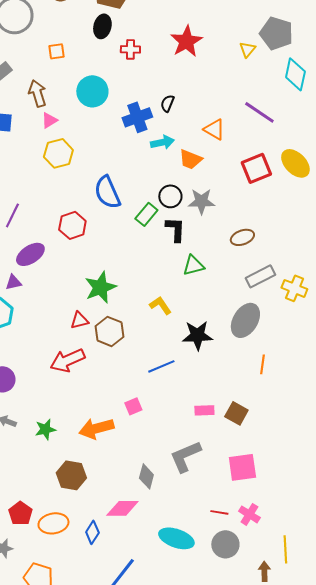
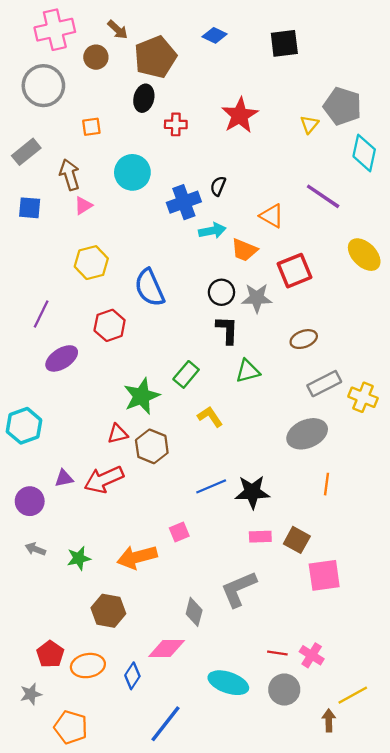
yellow hexagon: (58, 153) -> (91, 263), moved
red square: (256, 168) -> (295, 271), moved
green rectangle: (146, 214) -> (186, 374), moved
purple triangle: (13, 282) -> (64, 478), moved
gray ellipse: (245, 320) -> (307, 434), turned 36
black star: (197, 335) -> (252, 492), moved
pink square: (242, 467) -> (324, 575), moved
yellow line: (285, 549) -> (353, 695), turned 64

